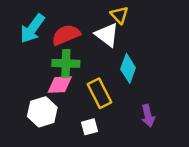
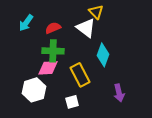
cyan arrow: (32, 29) -> (26, 23), size x0.7
red semicircle: (66, 35) -> (53, 28), size x0.7

